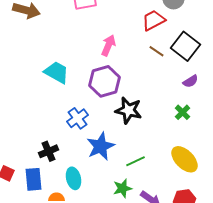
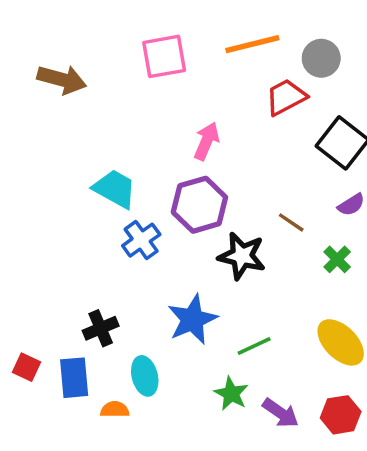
brown line: (156, 51) -> (291, 222), moved
blue cross: (78, 118) -> (141, 240), moved
green star: (122, 188) -> (231, 394), turned -30

